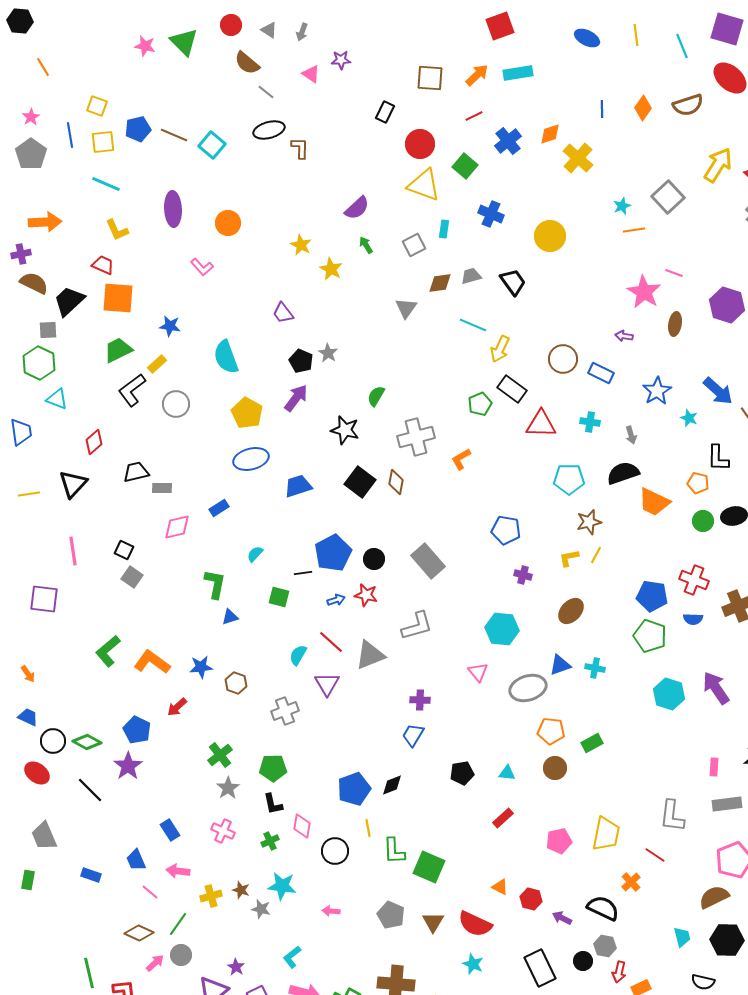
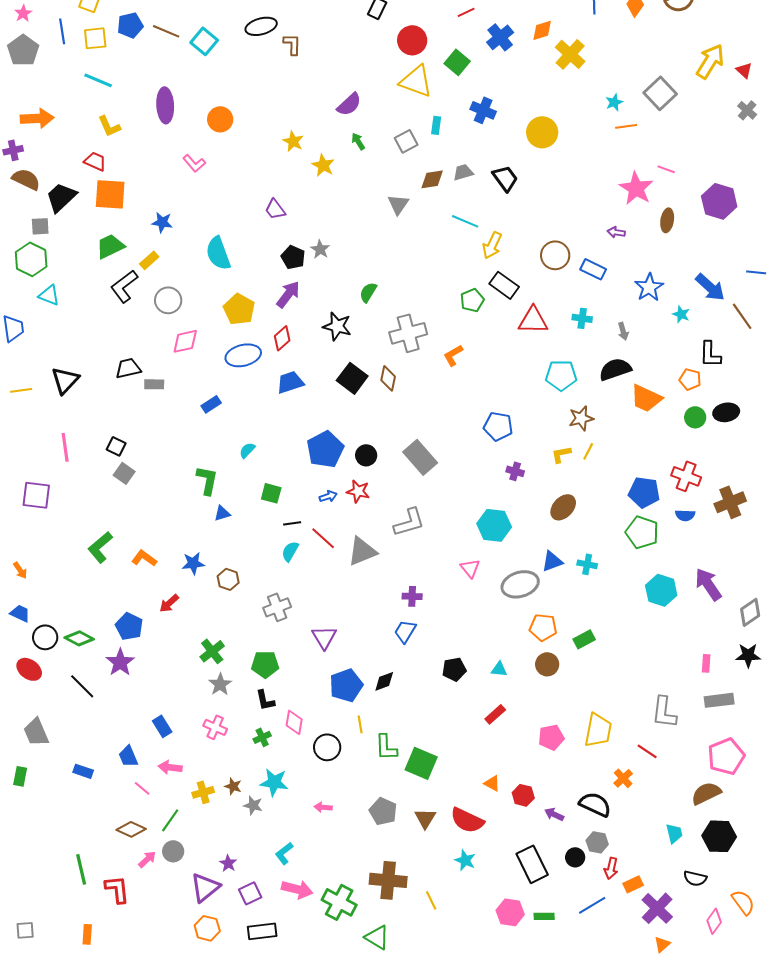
red diamond: (94, 442) -> (282, 338), moved
pink diamond: (177, 527) -> (185, 341), moved
black line: (303, 573) -> (292, 523), moved
orange L-shape: (152, 662) -> (144, 558), size x0.7
purple triangle: (327, 684) -> (324, 637), moved

